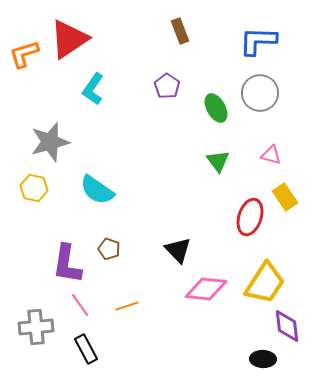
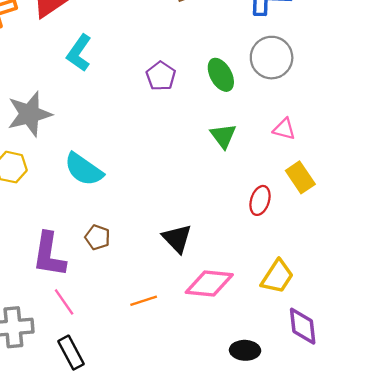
purple pentagon: (167, 86) -> (161, 76), moved
red ellipse: (250, 217) -> (260, 200), size x0.7
yellow trapezoid: (265, 283) -> (277, 277), size x0.7
orange line: (127, 306) -> (144, 301), moved
black ellipse: (263, 359) -> (245, 350), moved

